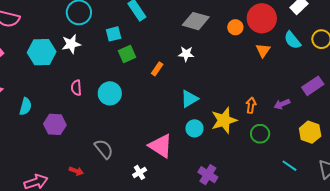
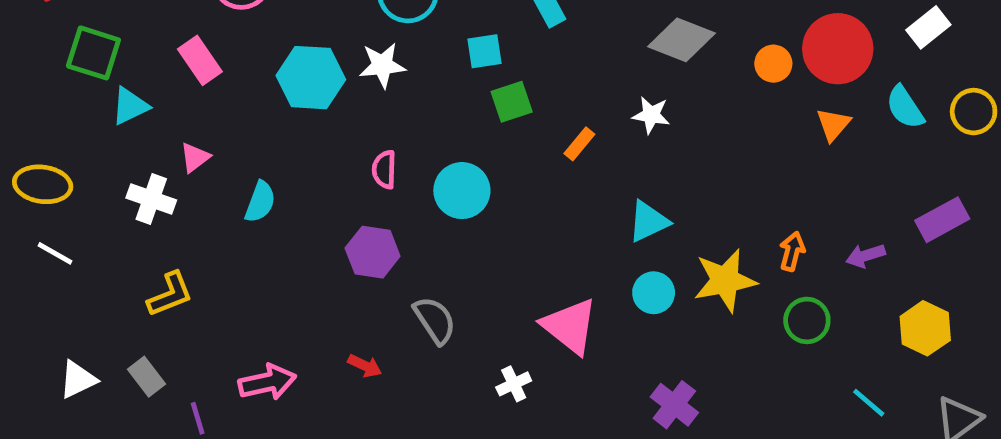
purple hexagon: (55, 124) -> (373, 252), moved

